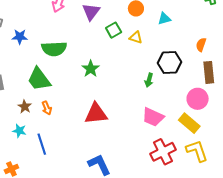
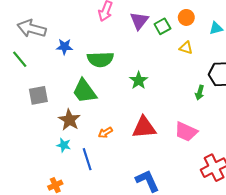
green square: (114, 30) -> (162, 26), moved
brown star: (25, 107) -> (69, 120), size x1.5
orange arrow: (47, 108) -> (105, 133), moved, turned 80
pink trapezoid: (153, 117) -> (186, 132), moved

